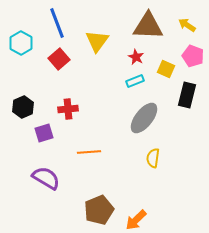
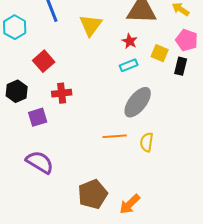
red square: (59, 59) -> (44, 61), moved
black rectangle: (187, 95) -> (181, 66), moved, size x0.7
orange line: (89, 152) -> (115, 136), moved

